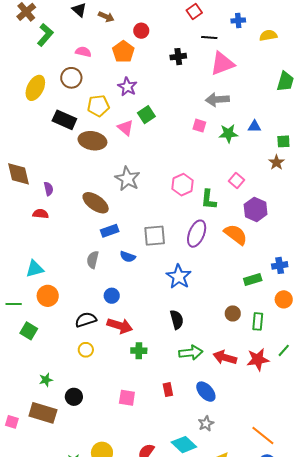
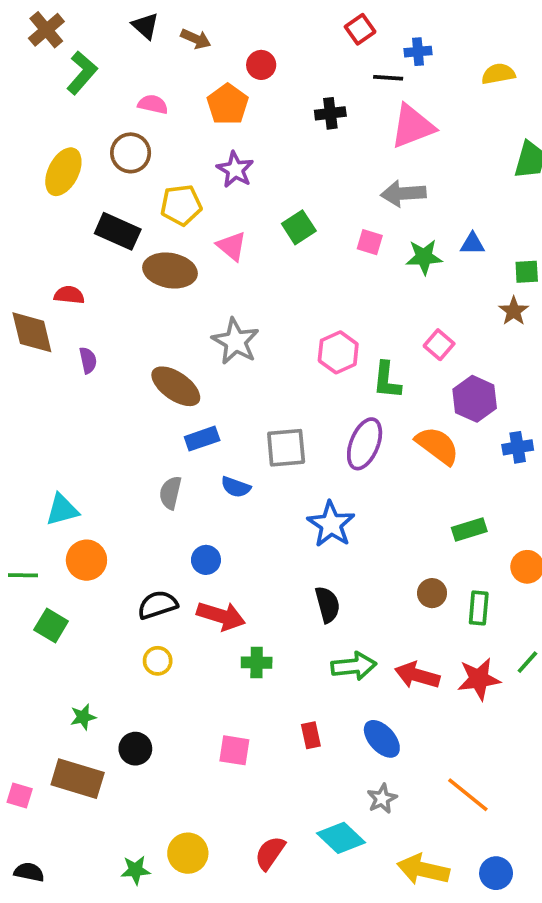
blue cross: (238, 20) -> (418, 52), moved
green square: (146, 115) -> (299, 227), moved
red semicircle: (41, 214) -> (69, 295), moved
blue cross: (280, 265) -> (518, 447), moved
orange line: (263, 435) -> (468, 795), moved

